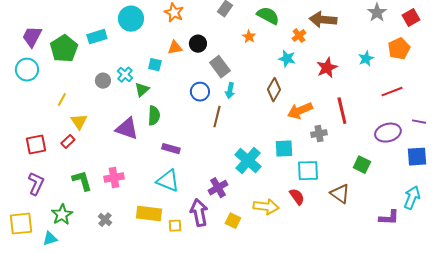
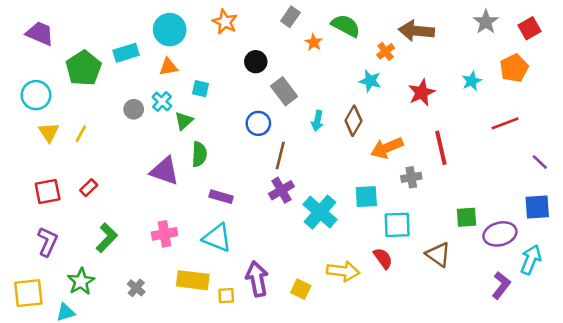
purple trapezoid: (32, 37) -> (40, 33), moved, turned 85
orange star: (249, 37) -> (314, 42), moved
orange triangle: (175, 48) -> (168, 67), moved
cyan arrow: (230, 91) -> (317, 121), moved
yellow triangle: (79, 122) -> (49, 132), moved
purple line: (419, 122) -> (540, 162), turned 32
purple ellipse: (388, 133) -> (500, 234), moved
green square: (362, 165) -> (467, 217), turned -30
pink cross: (114, 178) -> (165, 234), moved
green L-shape: (82, 181) -> (107, 238), turned 60
purple cross: (218, 188) -> (281, 190), moved
purple L-shape: (389, 218) -> (501, 285), turned -55

